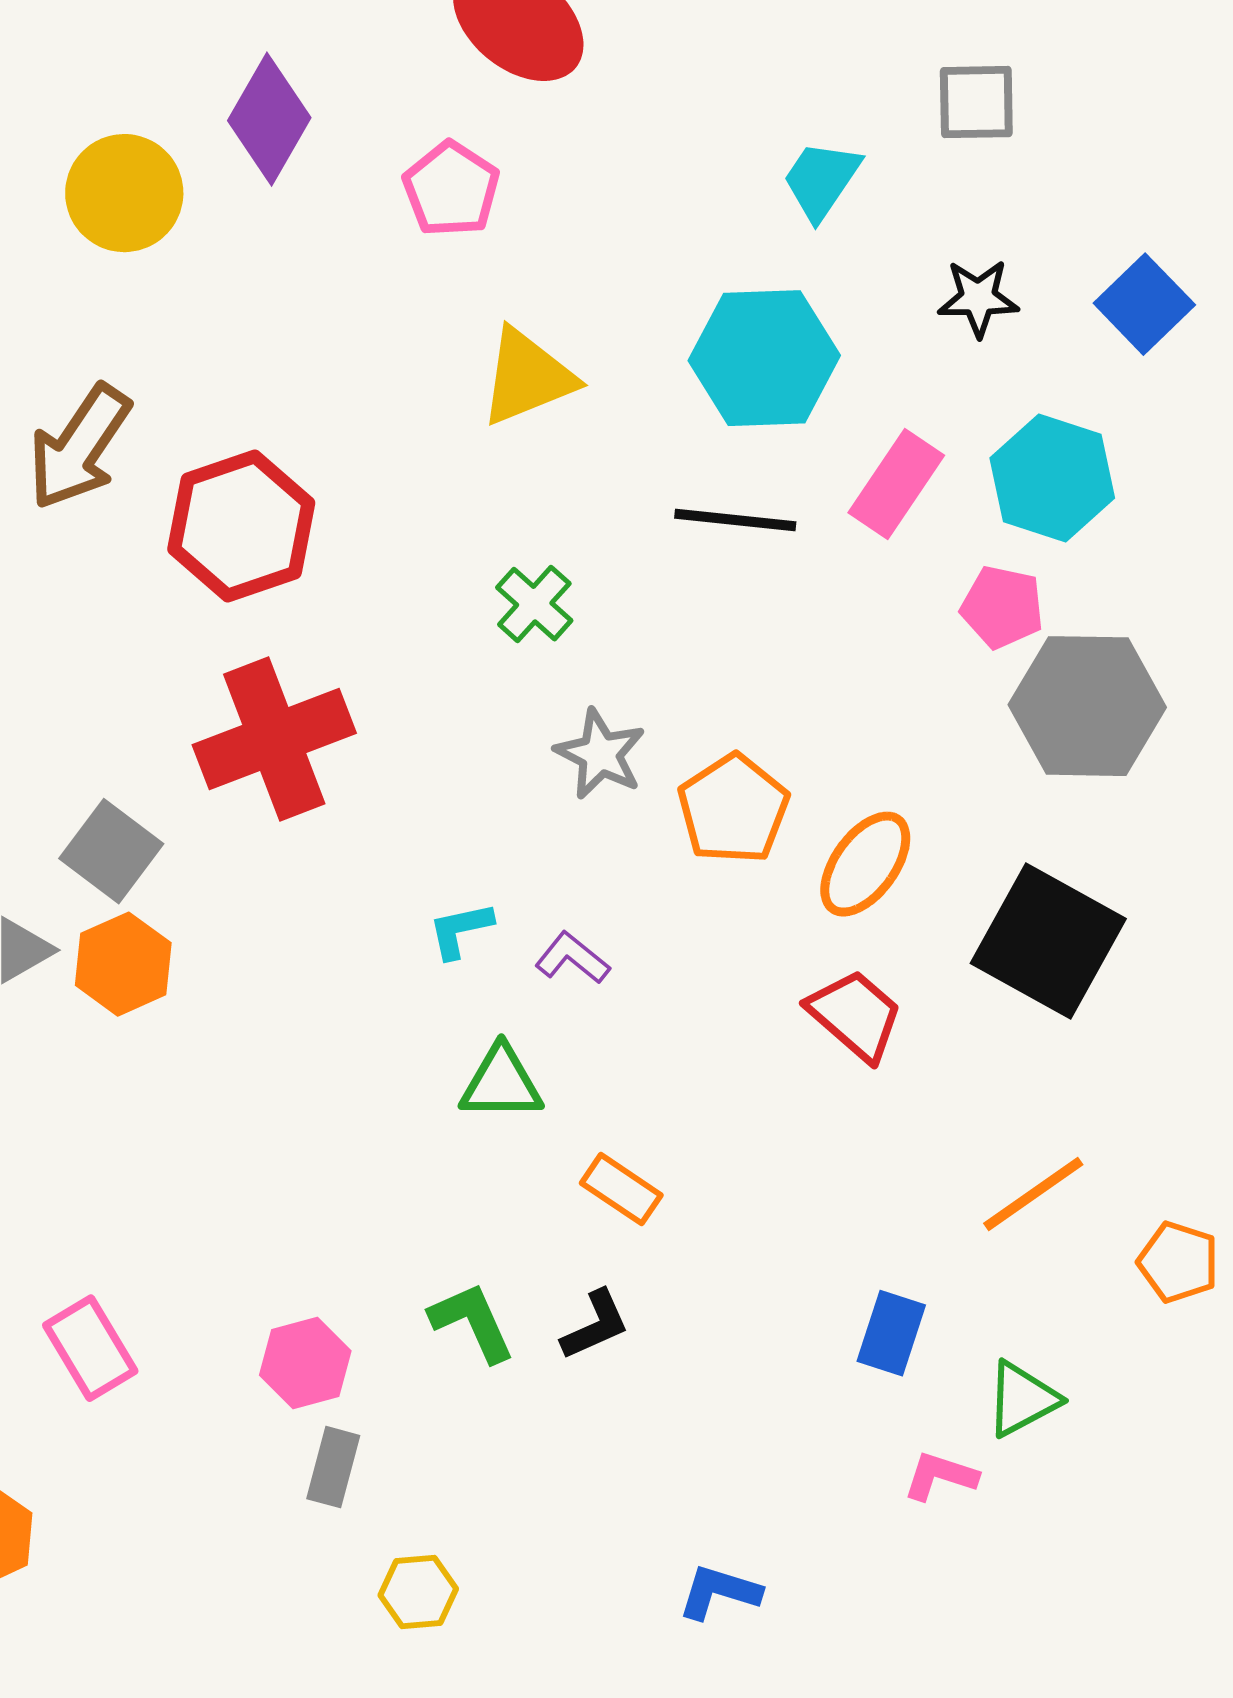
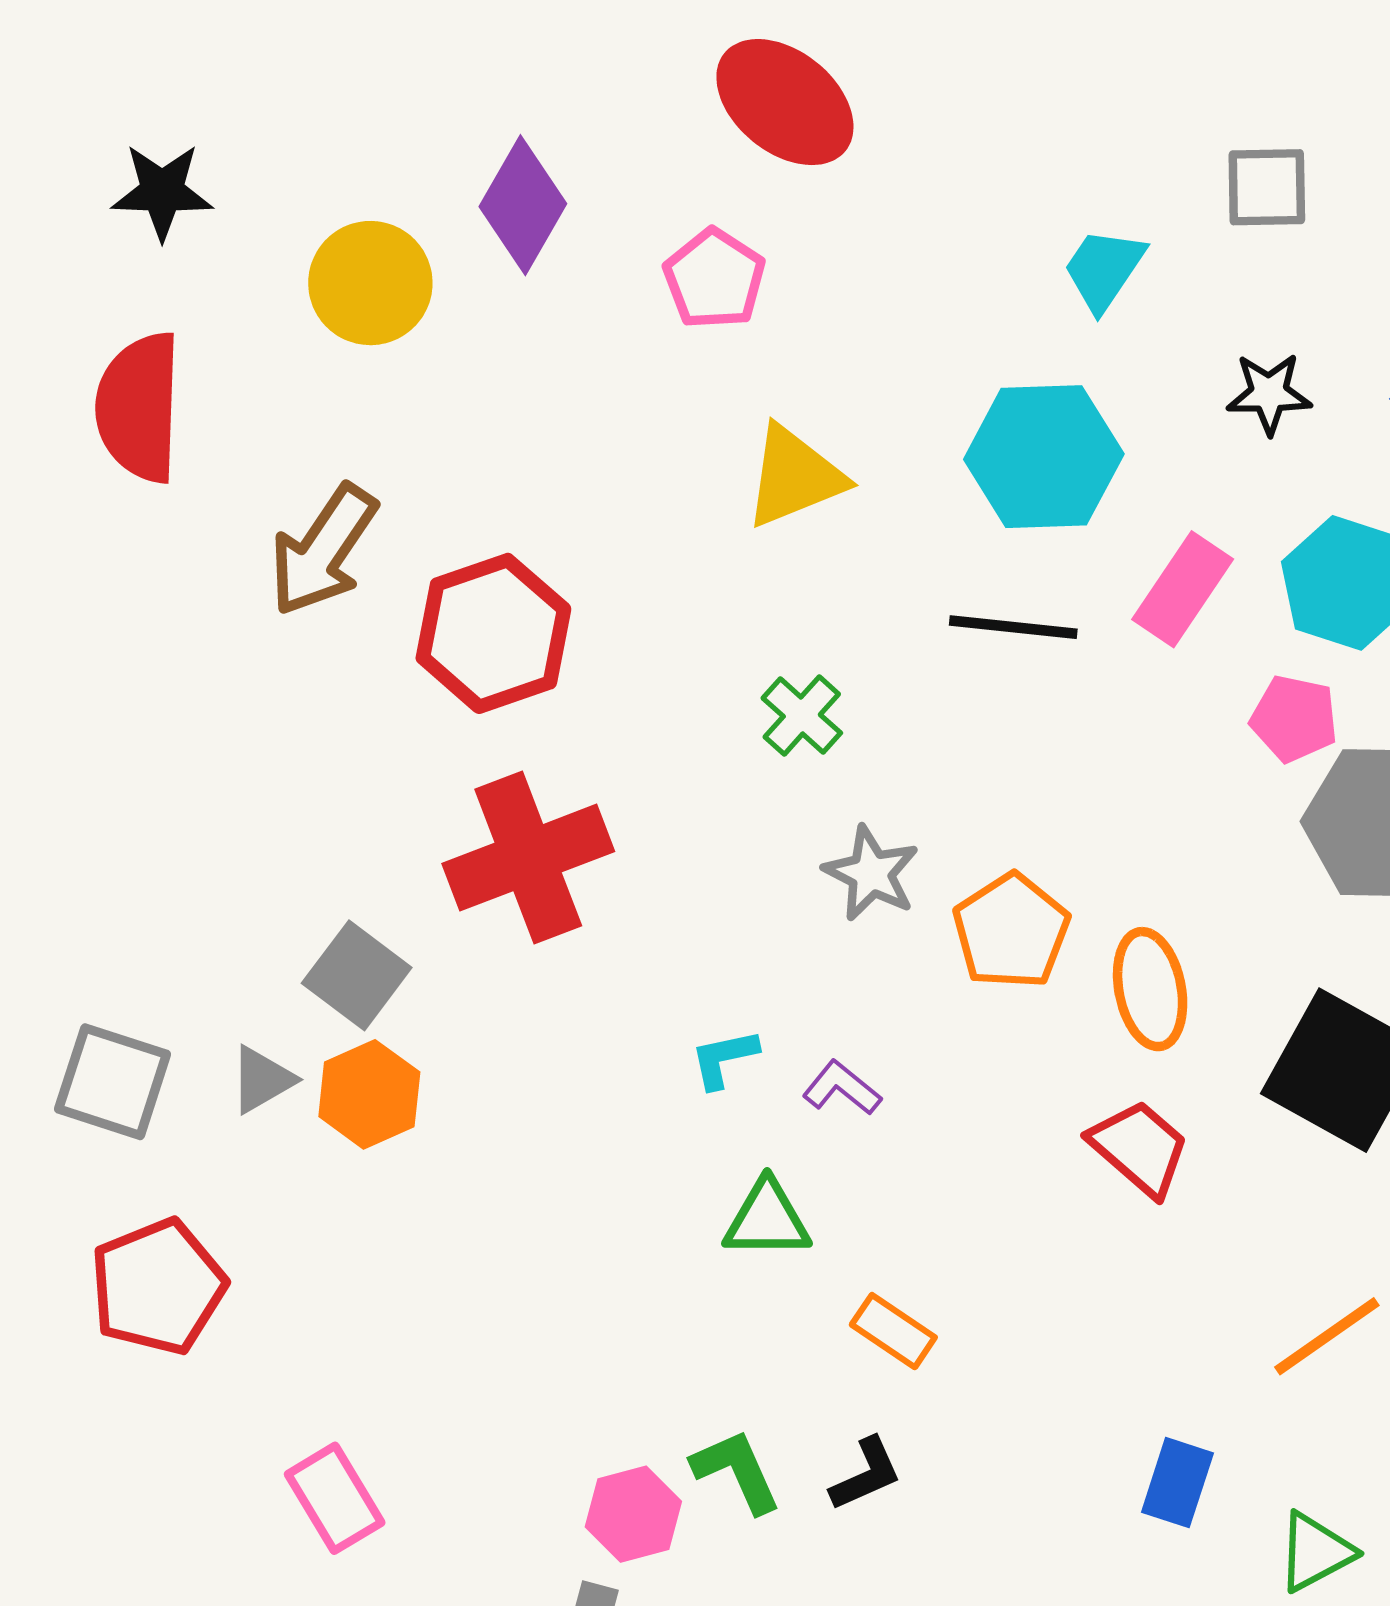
orange ellipse: (865, 864) -> (1150, 989), turned -47
pink hexagon: (305, 1363) -> (633, 1514), moved

